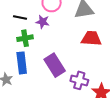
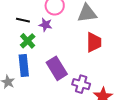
green cross: (25, 38) -> (28, 41), turned -35
red trapezoid: (91, 38) -> (94, 42), turned 85

